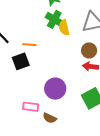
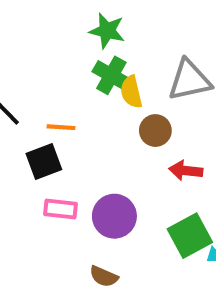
brown circle: (89, 50) -> (155, 131), moved
pink rectangle: (31, 107) -> (61, 209), moved

